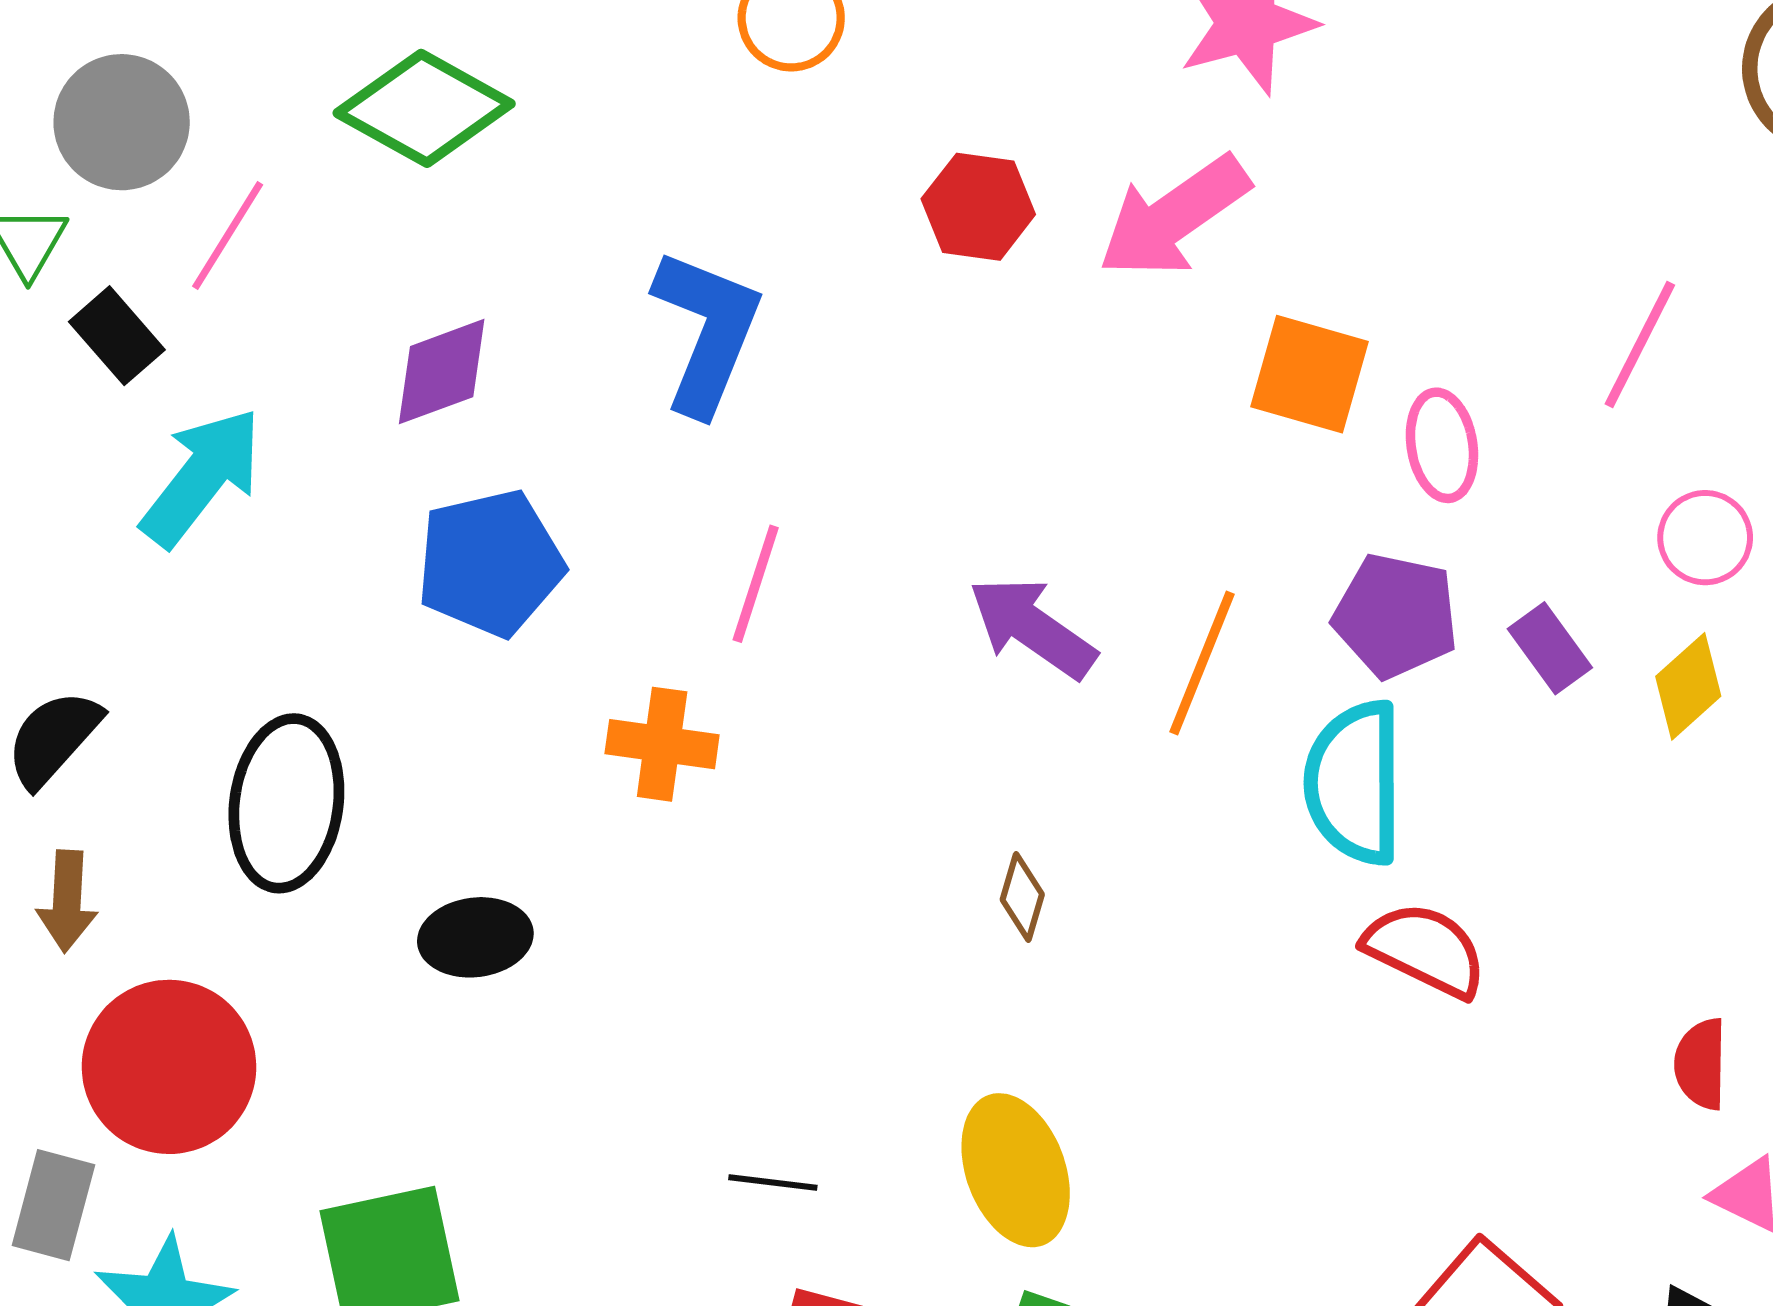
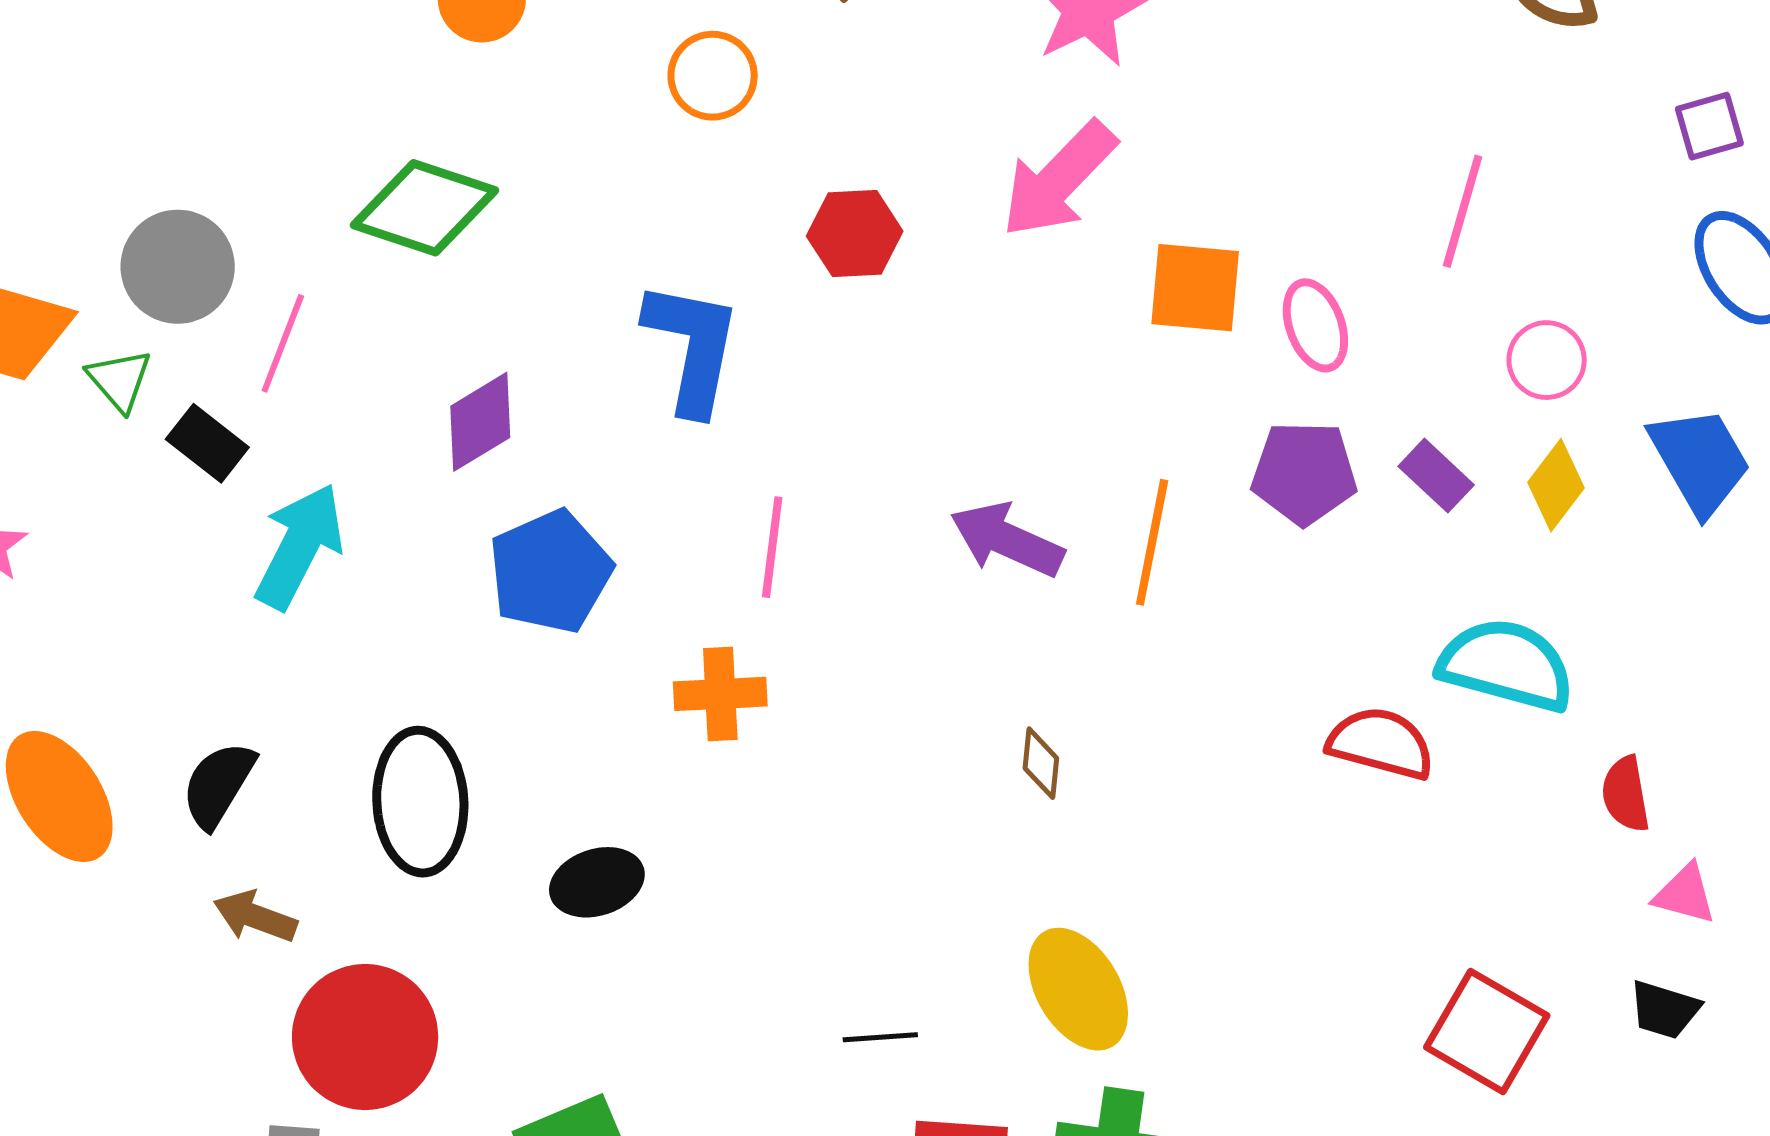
red hexagon: (978, 207) -> (855, 234), moved
cyan semicircle: (1354, 783) -> (1506, 665), moved, turned 116
brown arrow: (67, 901) -> (255, 917), turned 118

